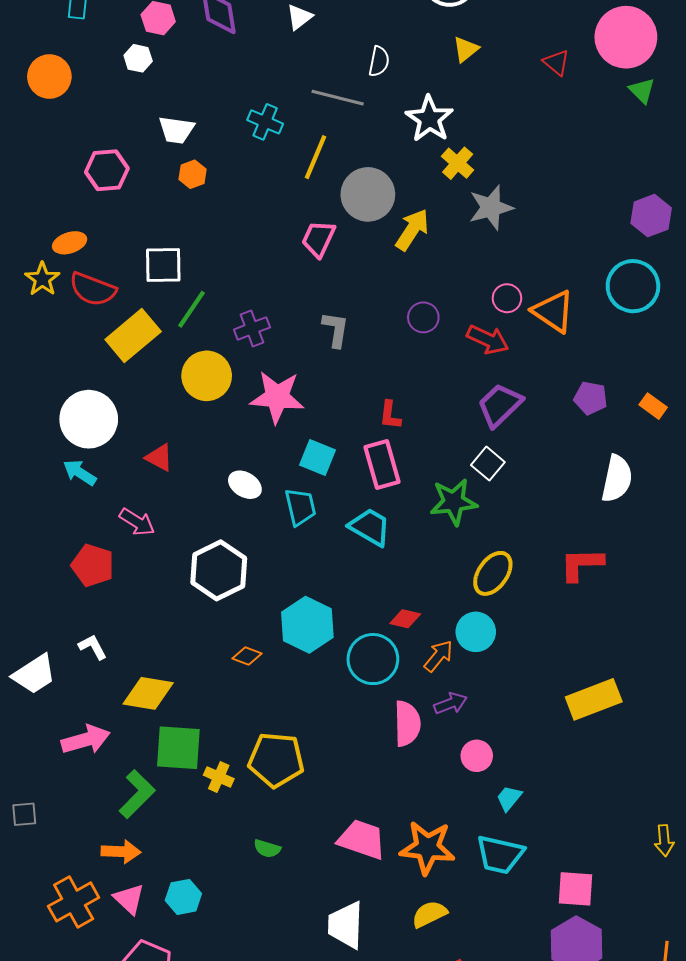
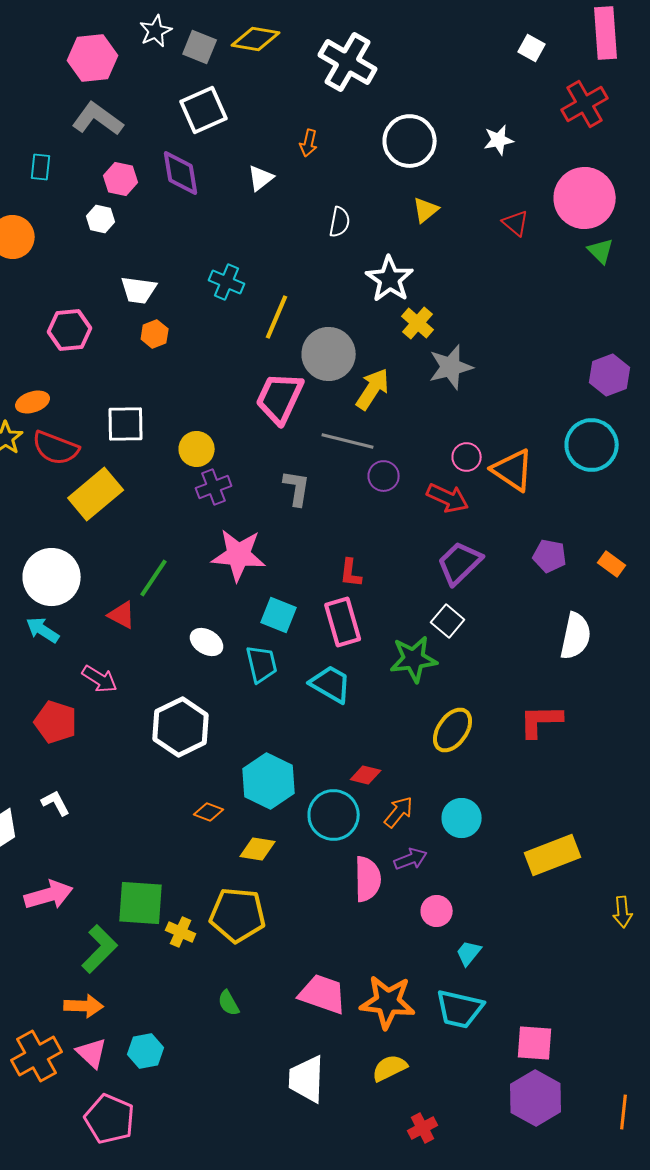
gray line: (338, 98) -> (348, 441), moved
pink trapezoid: (318, 239) -> (280, 398), size x1.4
green line: (192, 309) -> (154, 578), moved
yellow circle: (207, 376) -> (197, 449), moved, size x0.7
cyan circle: (476, 632) -> (462, 818), moved
yellow diamond: (148, 693) -> (258, 849), moved, size x0.7
yellow arrow: (664, 840) -> (623, 912), moved
green semicircle: (267, 849) -> (229, 1003), turned 44

